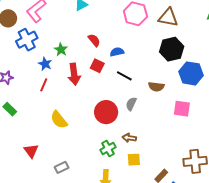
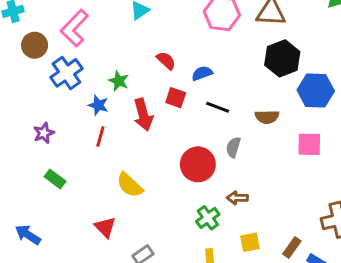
red triangle: (31, 151) -> (105, 227), moved
yellow square: (134, 160) -> (250, 242), moved

